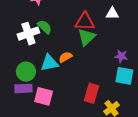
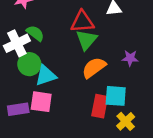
orange semicircle: (65, 57) -> (94, 68), moved, size x1.5
green circle: (26, 72) -> (29, 64), moved
cyan square: (124, 76) -> (116, 96), moved
pink square: (44, 96) -> (41, 102), moved

